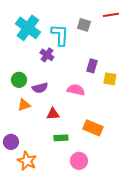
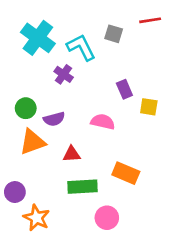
cyan L-shape: (60, 35) -> (81, 47), turned -30
purple rectangle: (92, 66) -> (124, 89), turned -40
orange triangle: (24, 105) -> (32, 142), size x1.5
green rectangle: (61, 138) -> (82, 187), size x1.5

